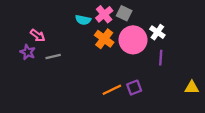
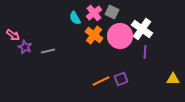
cyan semicircle: (83, 20) -> (75, 18), turned 48
white cross: (157, 32) -> (142, 29), size x1.5
pink arrow: (38, 35) -> (13, 35), moved

